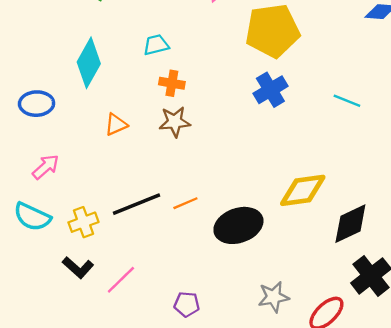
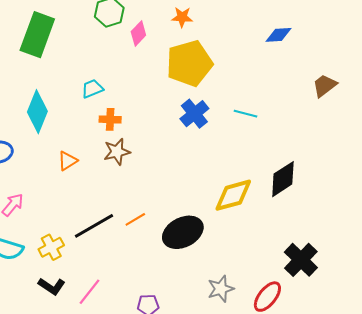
cyan line: (347, 101) -> (245, 114), moved
black diamond: (350, 224) -> (283, 179), moved

